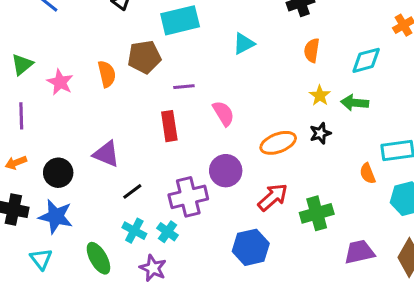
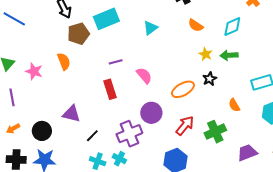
orange semicircle: (312, 50) -> (196, 25), turned -56
brown pentagon: (144, 57) -> (78, 34), moved
orange semicircle: (368, 173) -> (234, 105), moved

